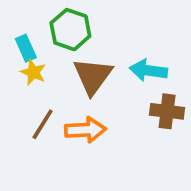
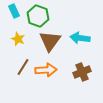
cyan rectangle: (26, 48) -> (14, 11), moved
brown cross: (167, 111) -> (82, 72), moved, turned -30

